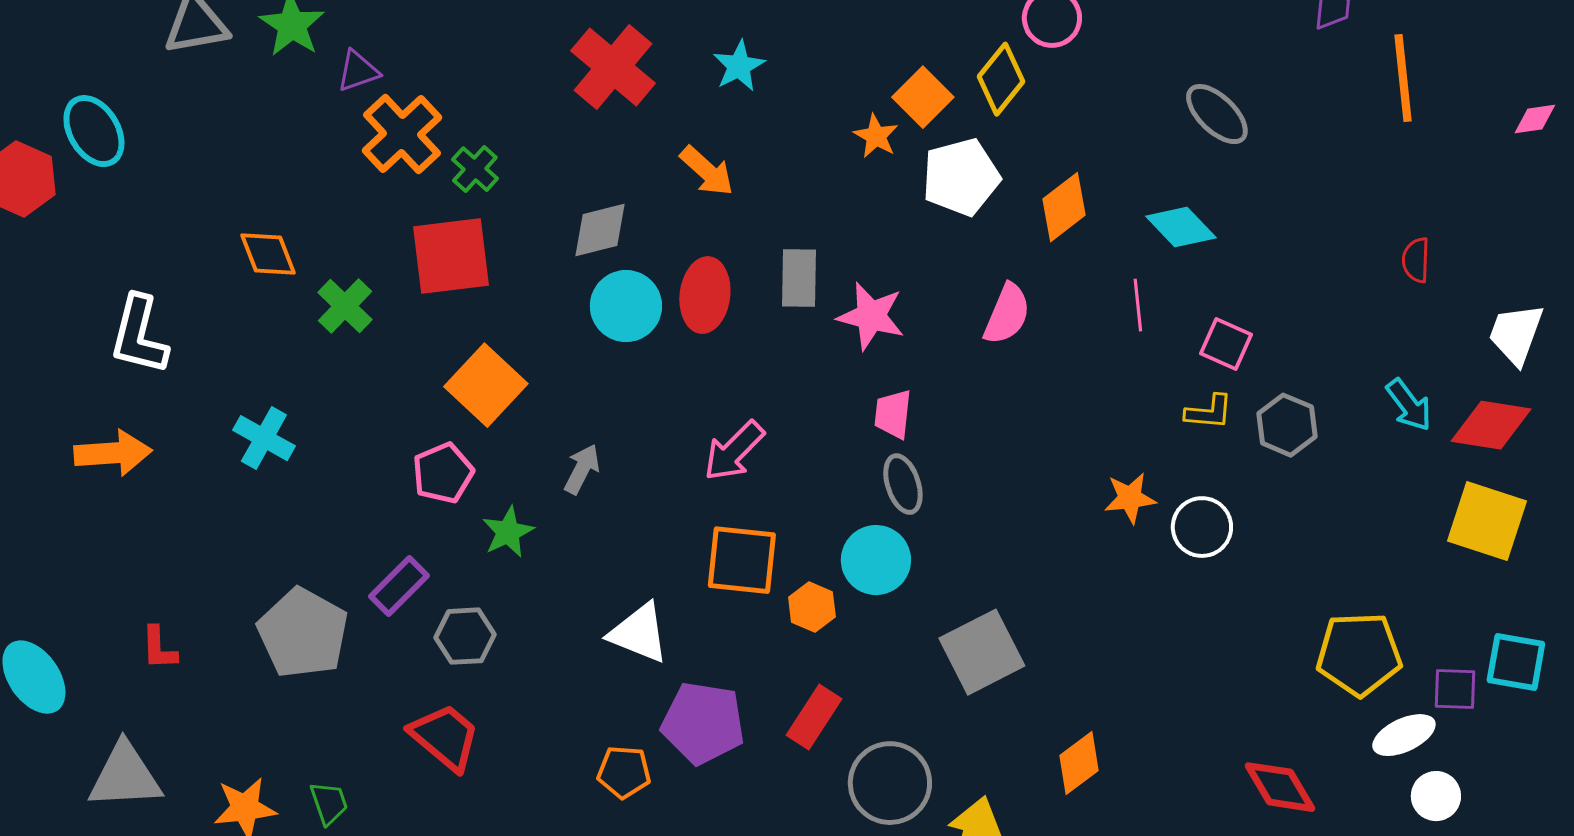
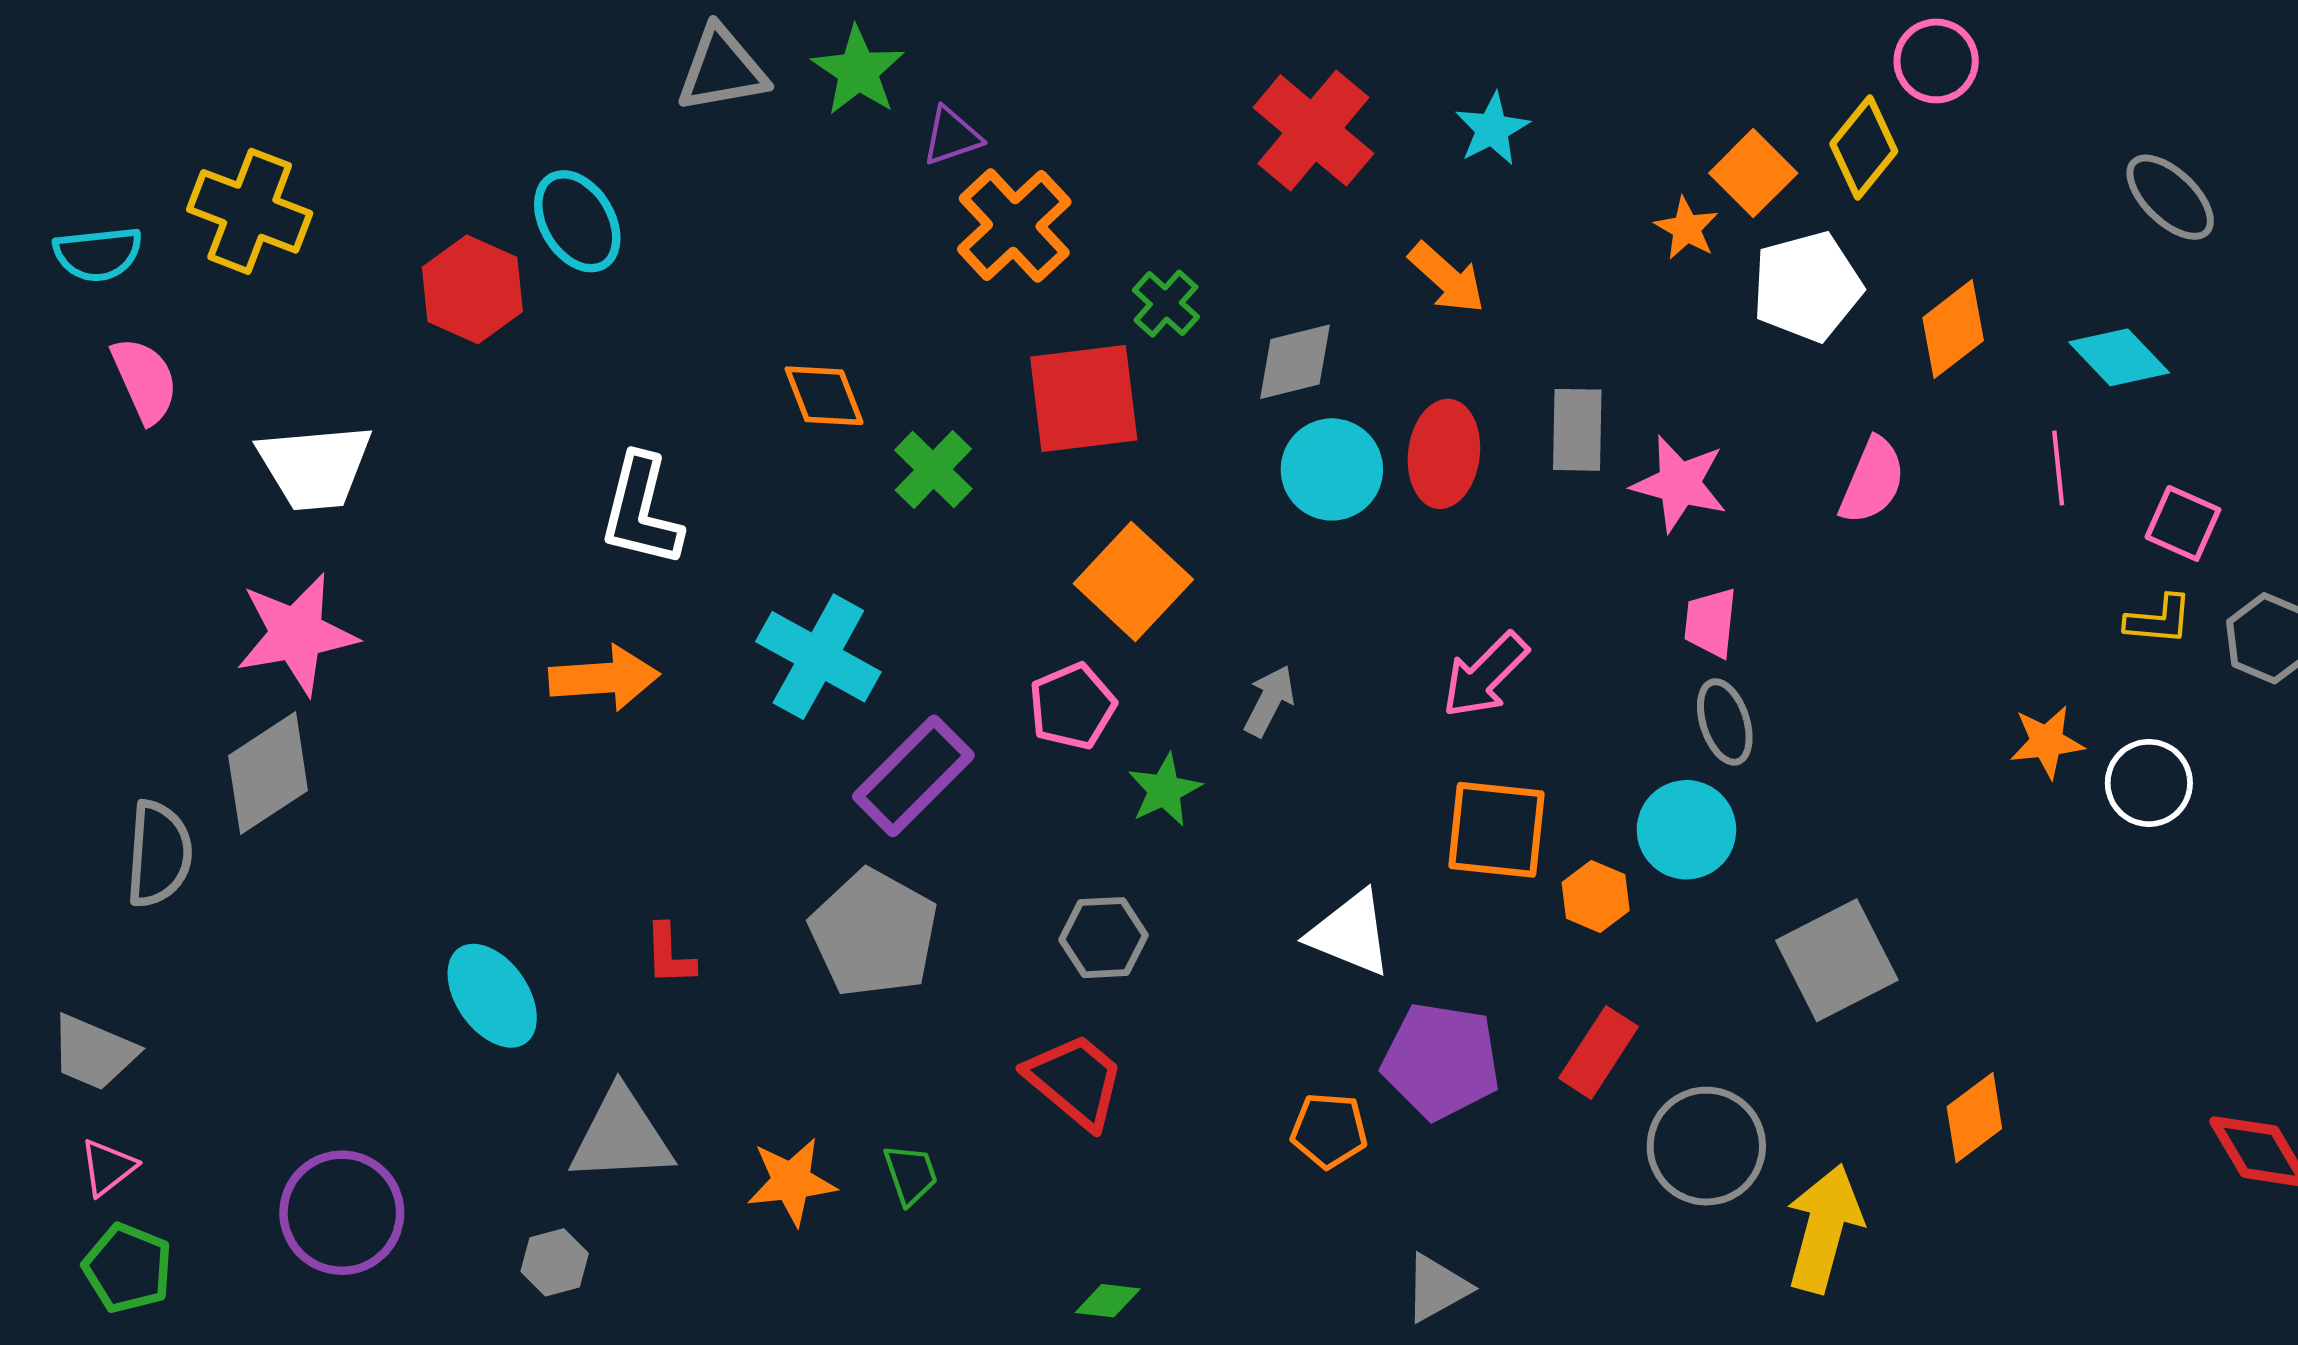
green cross: (475, 169) -> (1166, 304), moved
cyan cross: (264, 438) -> (818, 657), size x1.4
purple rectangle: (399, 586) -> (913, 776), moved, size x1.4

